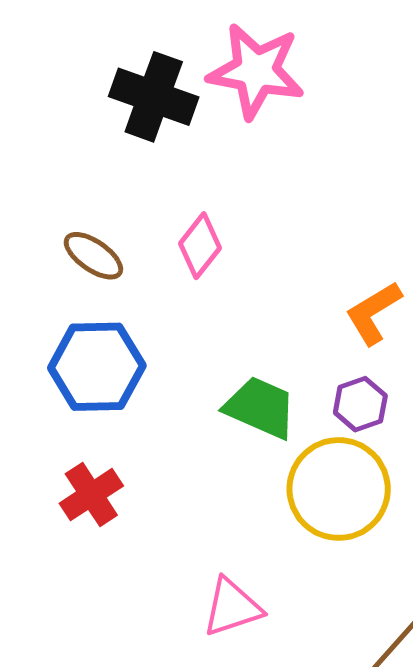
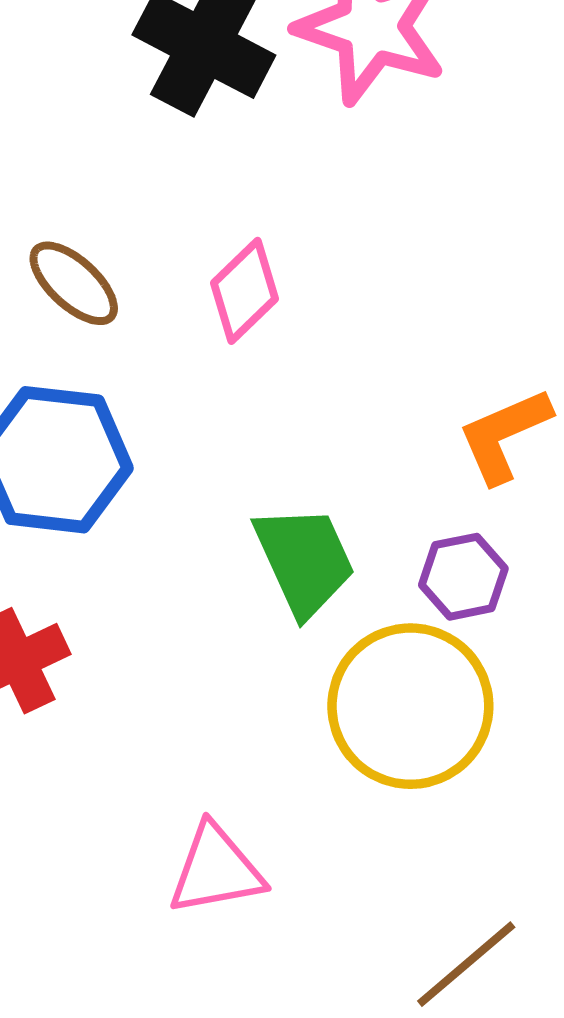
green trapezoid: (260, 408) -> (304, 560), turned 34

